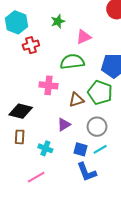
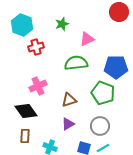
pink cross: (49, 85) -> (38, 86), moved, turned -30
brown triangle: (76, 100) -> (69, 100), moved
black diamond: (21, 111) -> (26, 111), turned 40

